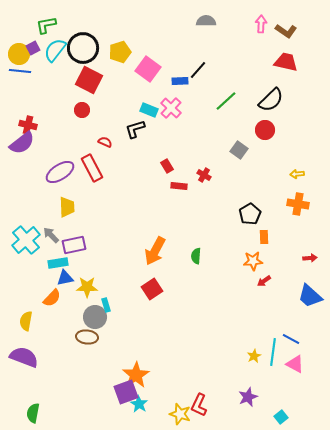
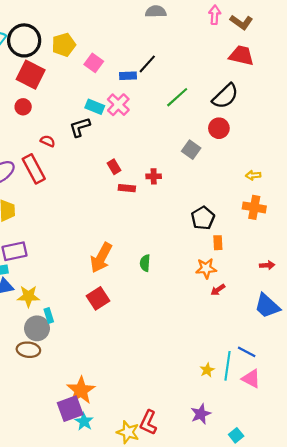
pink square: (148, 69) -> (94, 63), size x0.7
red cross: (204, 175) -> (154, 176), turned -32

